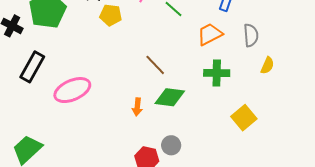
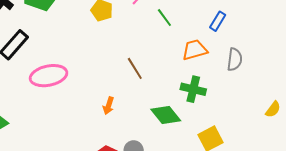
yellow semicircle: (267, 65) -> (273, 109), moved
green diamond: (170, 97) -> (166, 115), moved, turned 32

